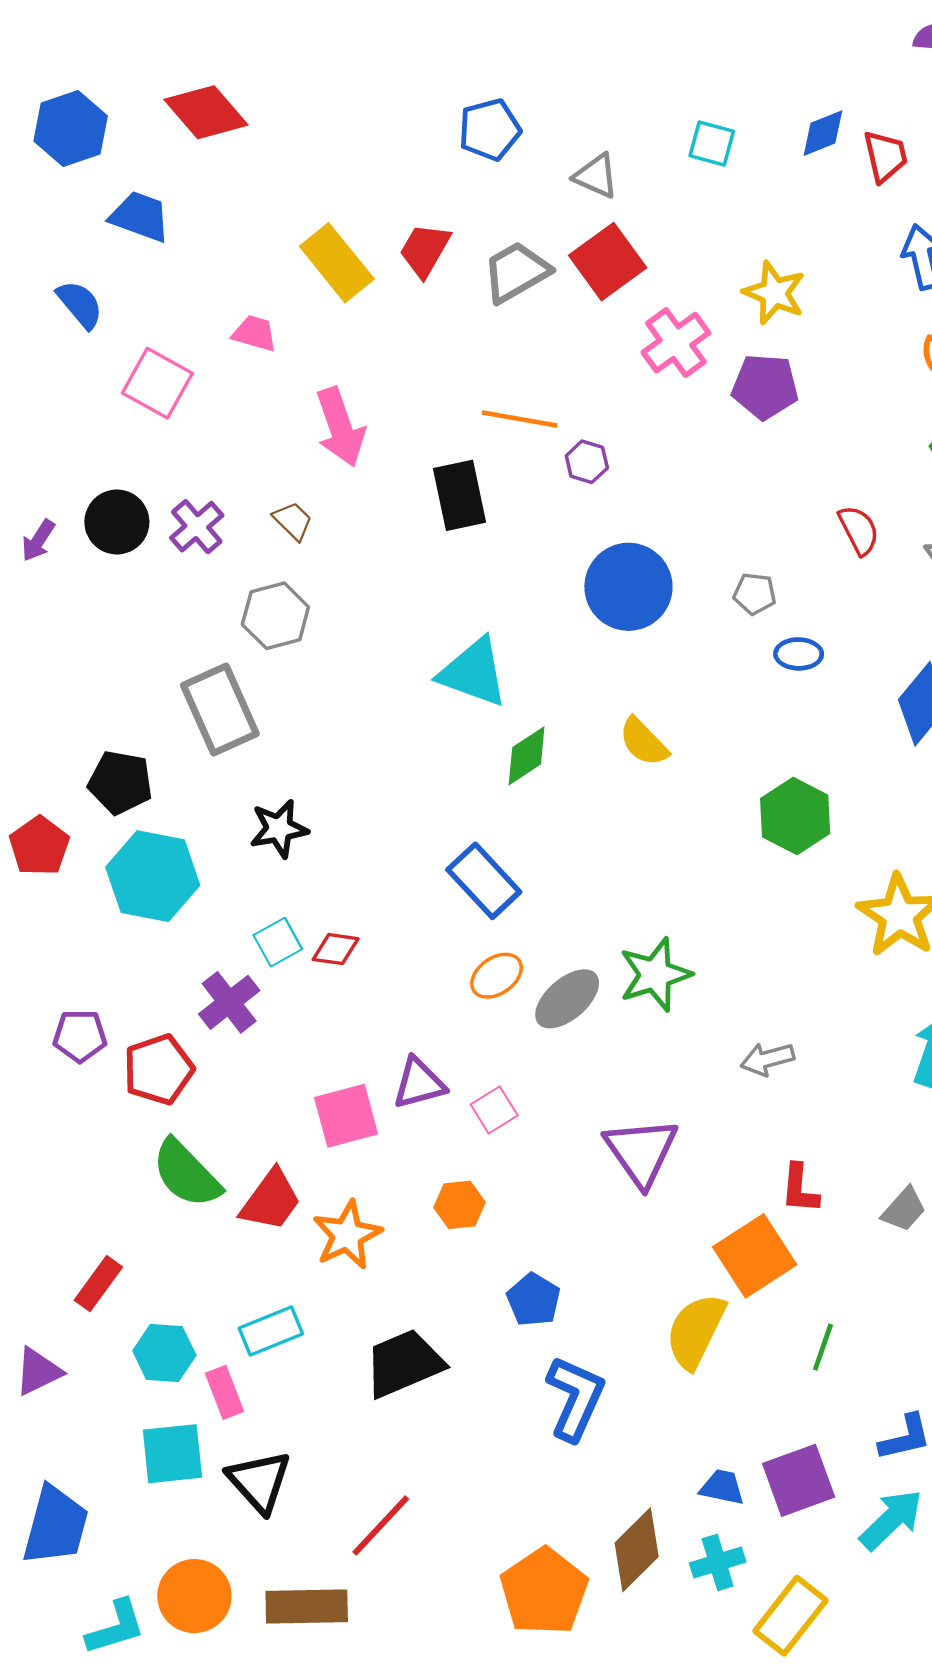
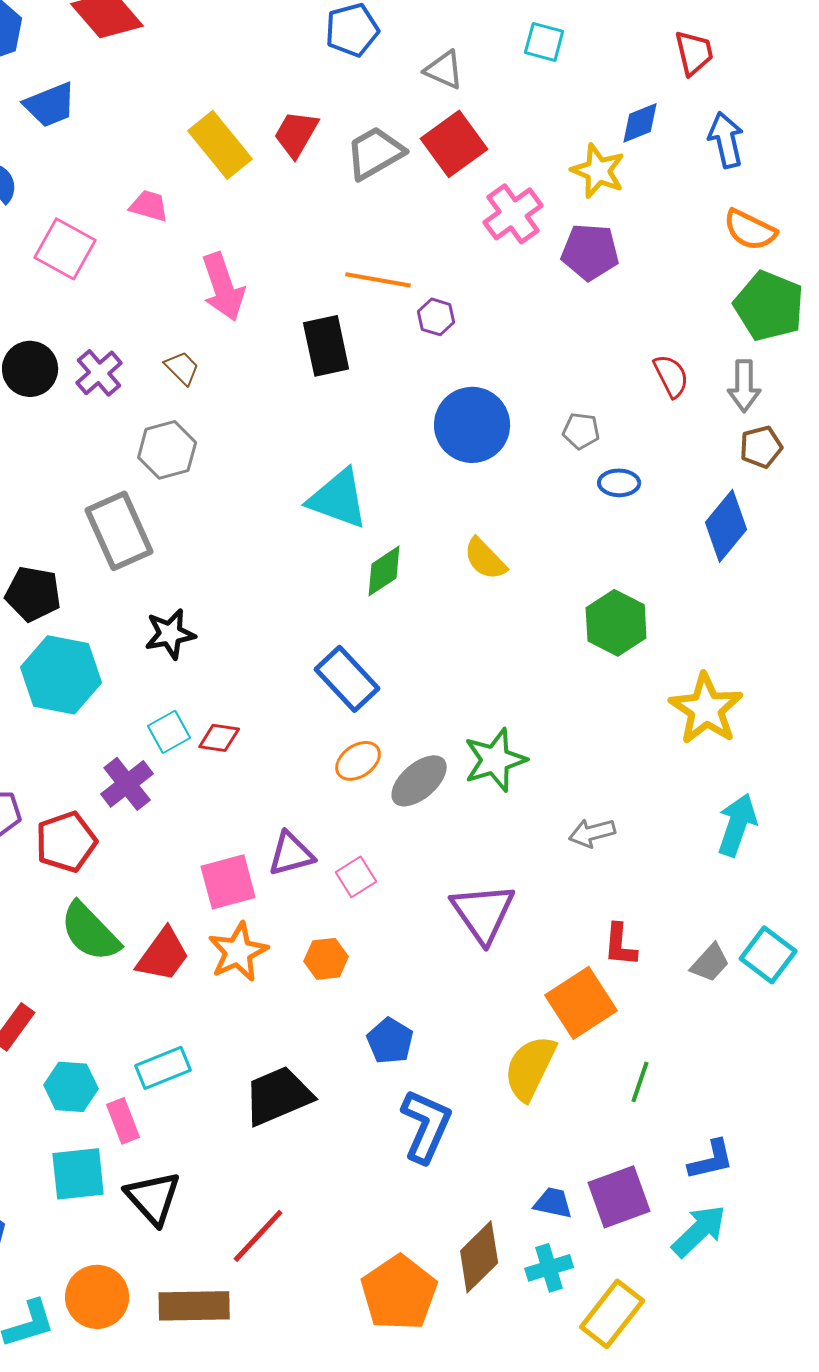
blue diamond: (823, 133) -> (640, 123), moved
blue trapezoid: (140, 216) -> (50, 105), turned 138
orange star: (347, 1235) -> (238, 952), moved

